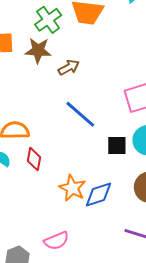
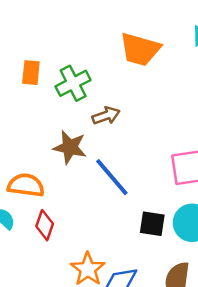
green cross: (48, 20) -> (73, 83), moved
brown star: (38, 50) -> (70, 147), moved

